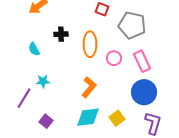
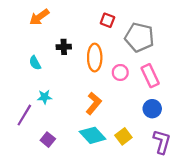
blue circle: (144, 92) -> (152, 109), size x0.7
cyan diamond: (88, 117) -> (93, 135), turned 55

